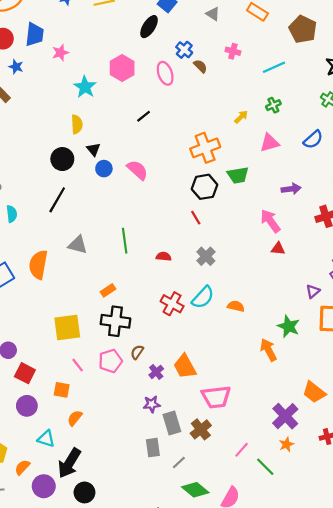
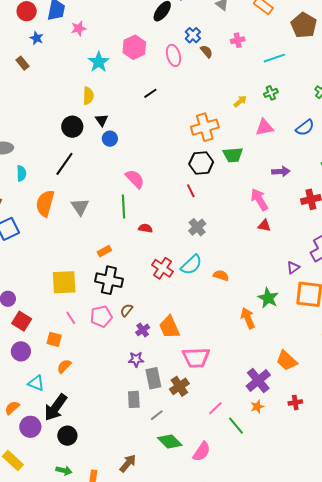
pink cross: (233, 51) -> (238, 40), turned -32
pink semicircle: (137, 170) -> (135, 179), moved
gray triangle: (78, 245) -> (80, 207), turned 36
red semicircle: (164, 256) -> (145, 228), moved
orange semicircle: (38, 265) -> (45, 203), moved

